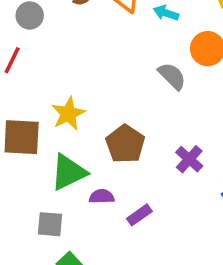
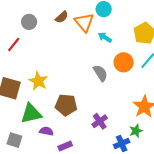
yellow star: (68, 114) -> (38, 81), turned -30
brown pentagon: (125, 144) -> (66, 105), turned 30

